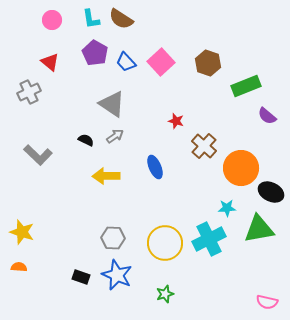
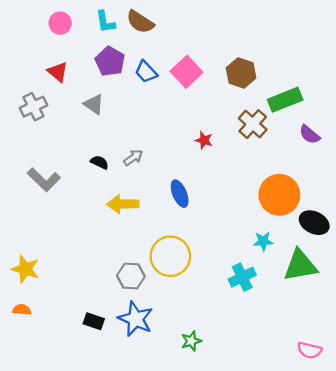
gray triangle: (112, 104) -> (94, 104), moved, size x0.7
brown cross: (204, 146) -> (253, 124), moved
cyan cross: (209, 239) -> (242, 277), size x0.7
yellow circle: (165, 243) -> (170, 256), moved

